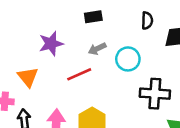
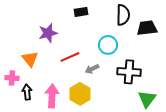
black semicircle: (147, 21) -> (123, 15), size x1.5
gray arrow: (97, 49) -> (92, 69), moved

